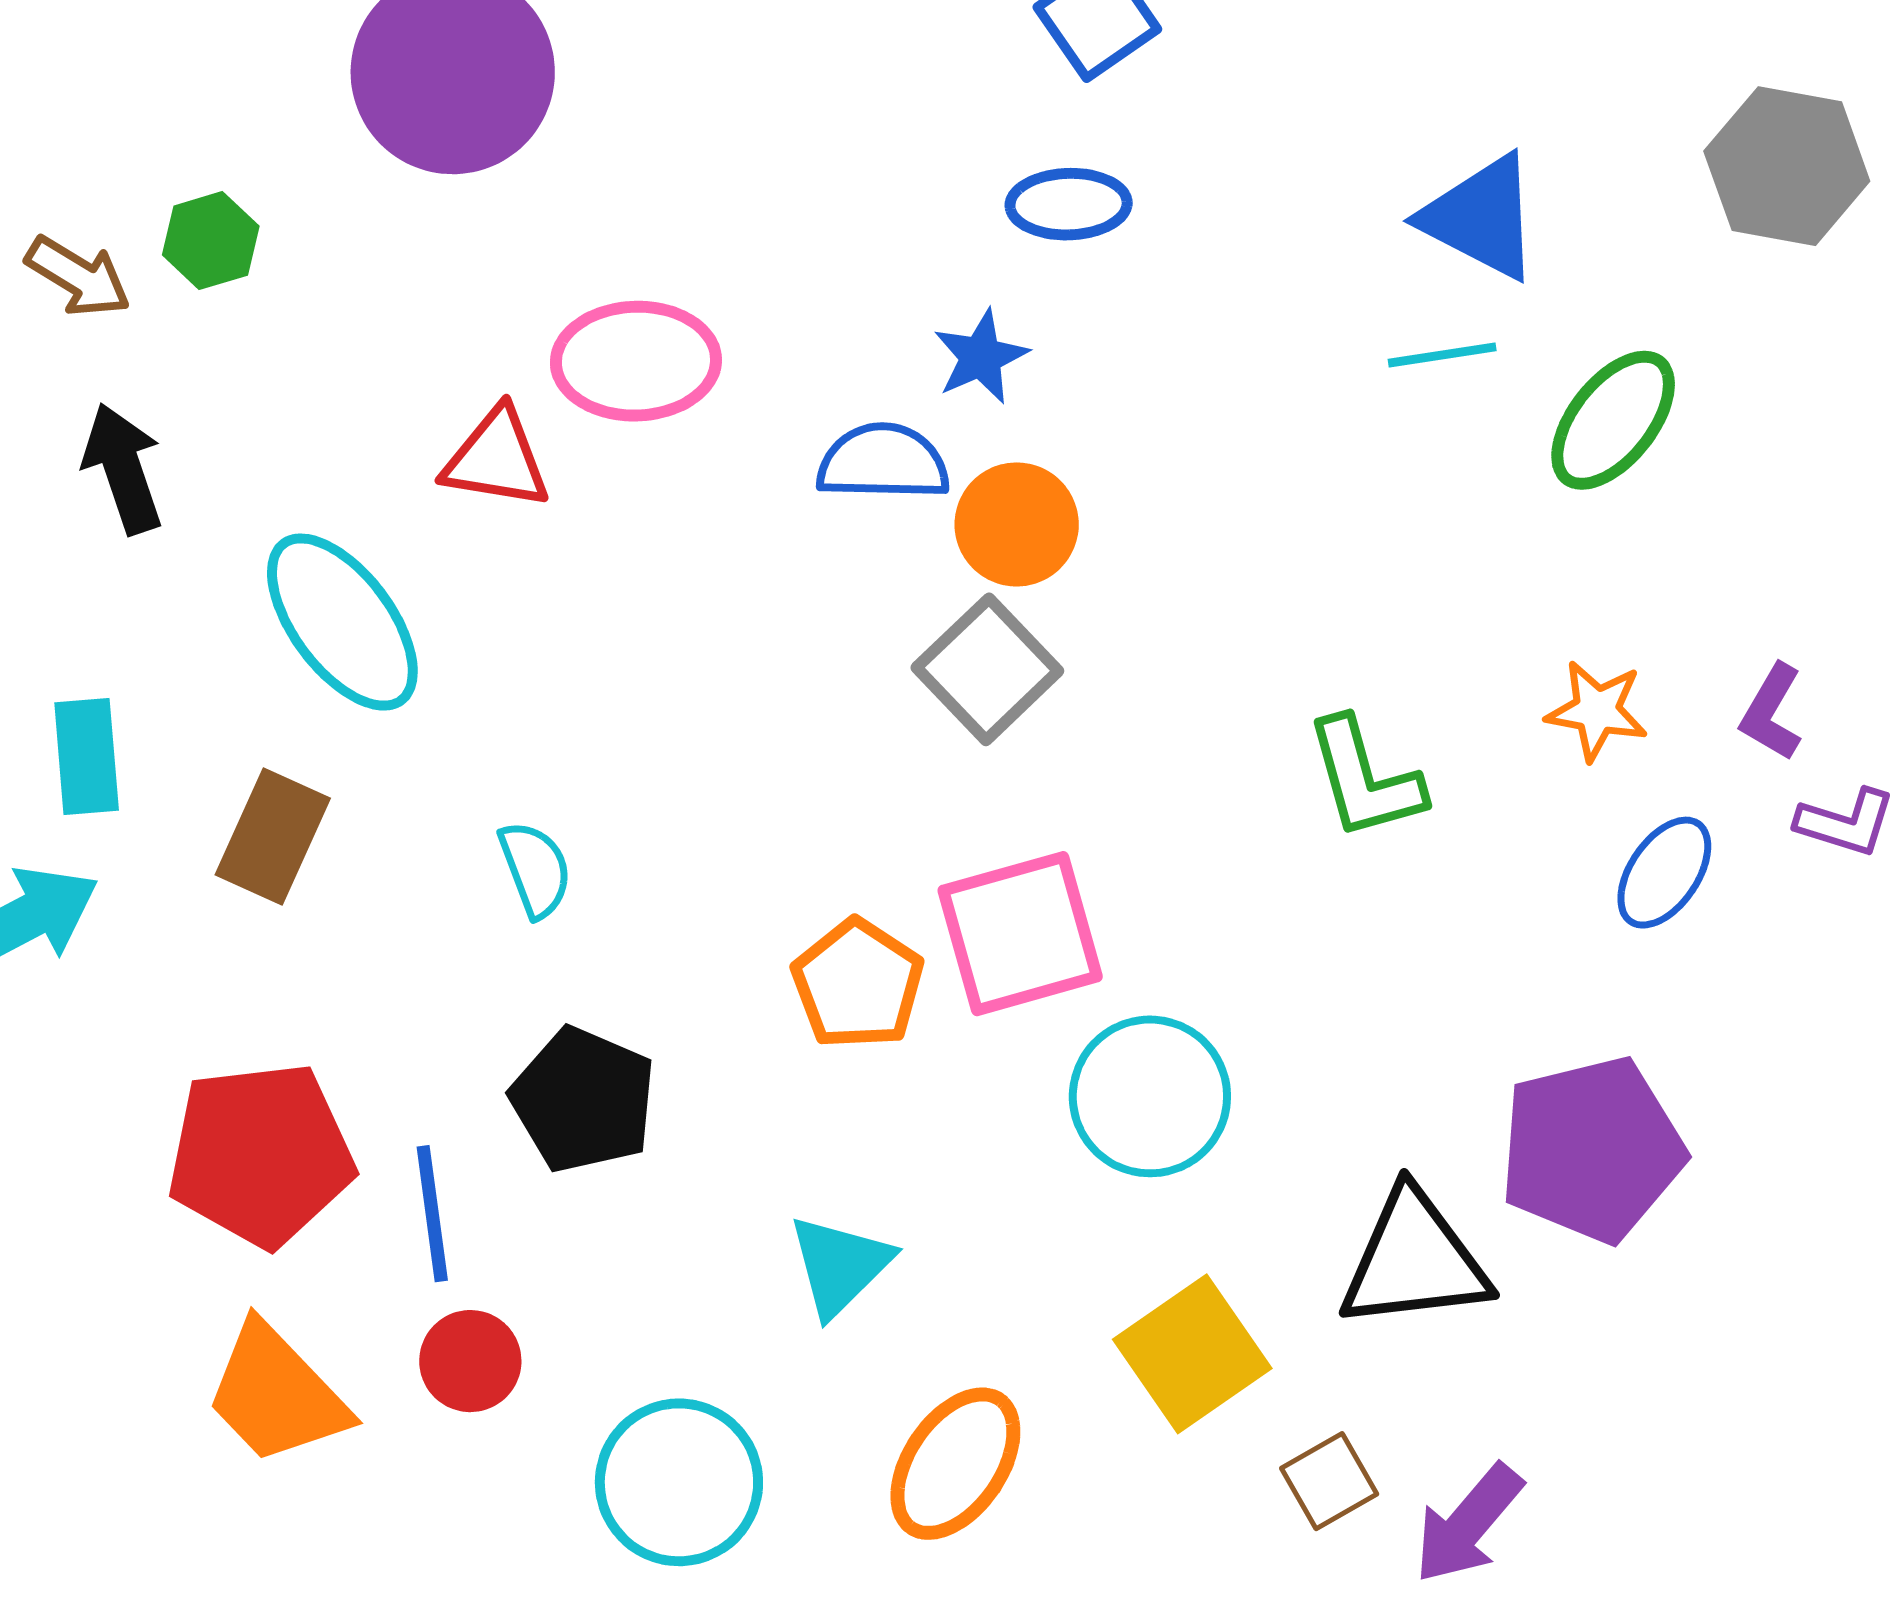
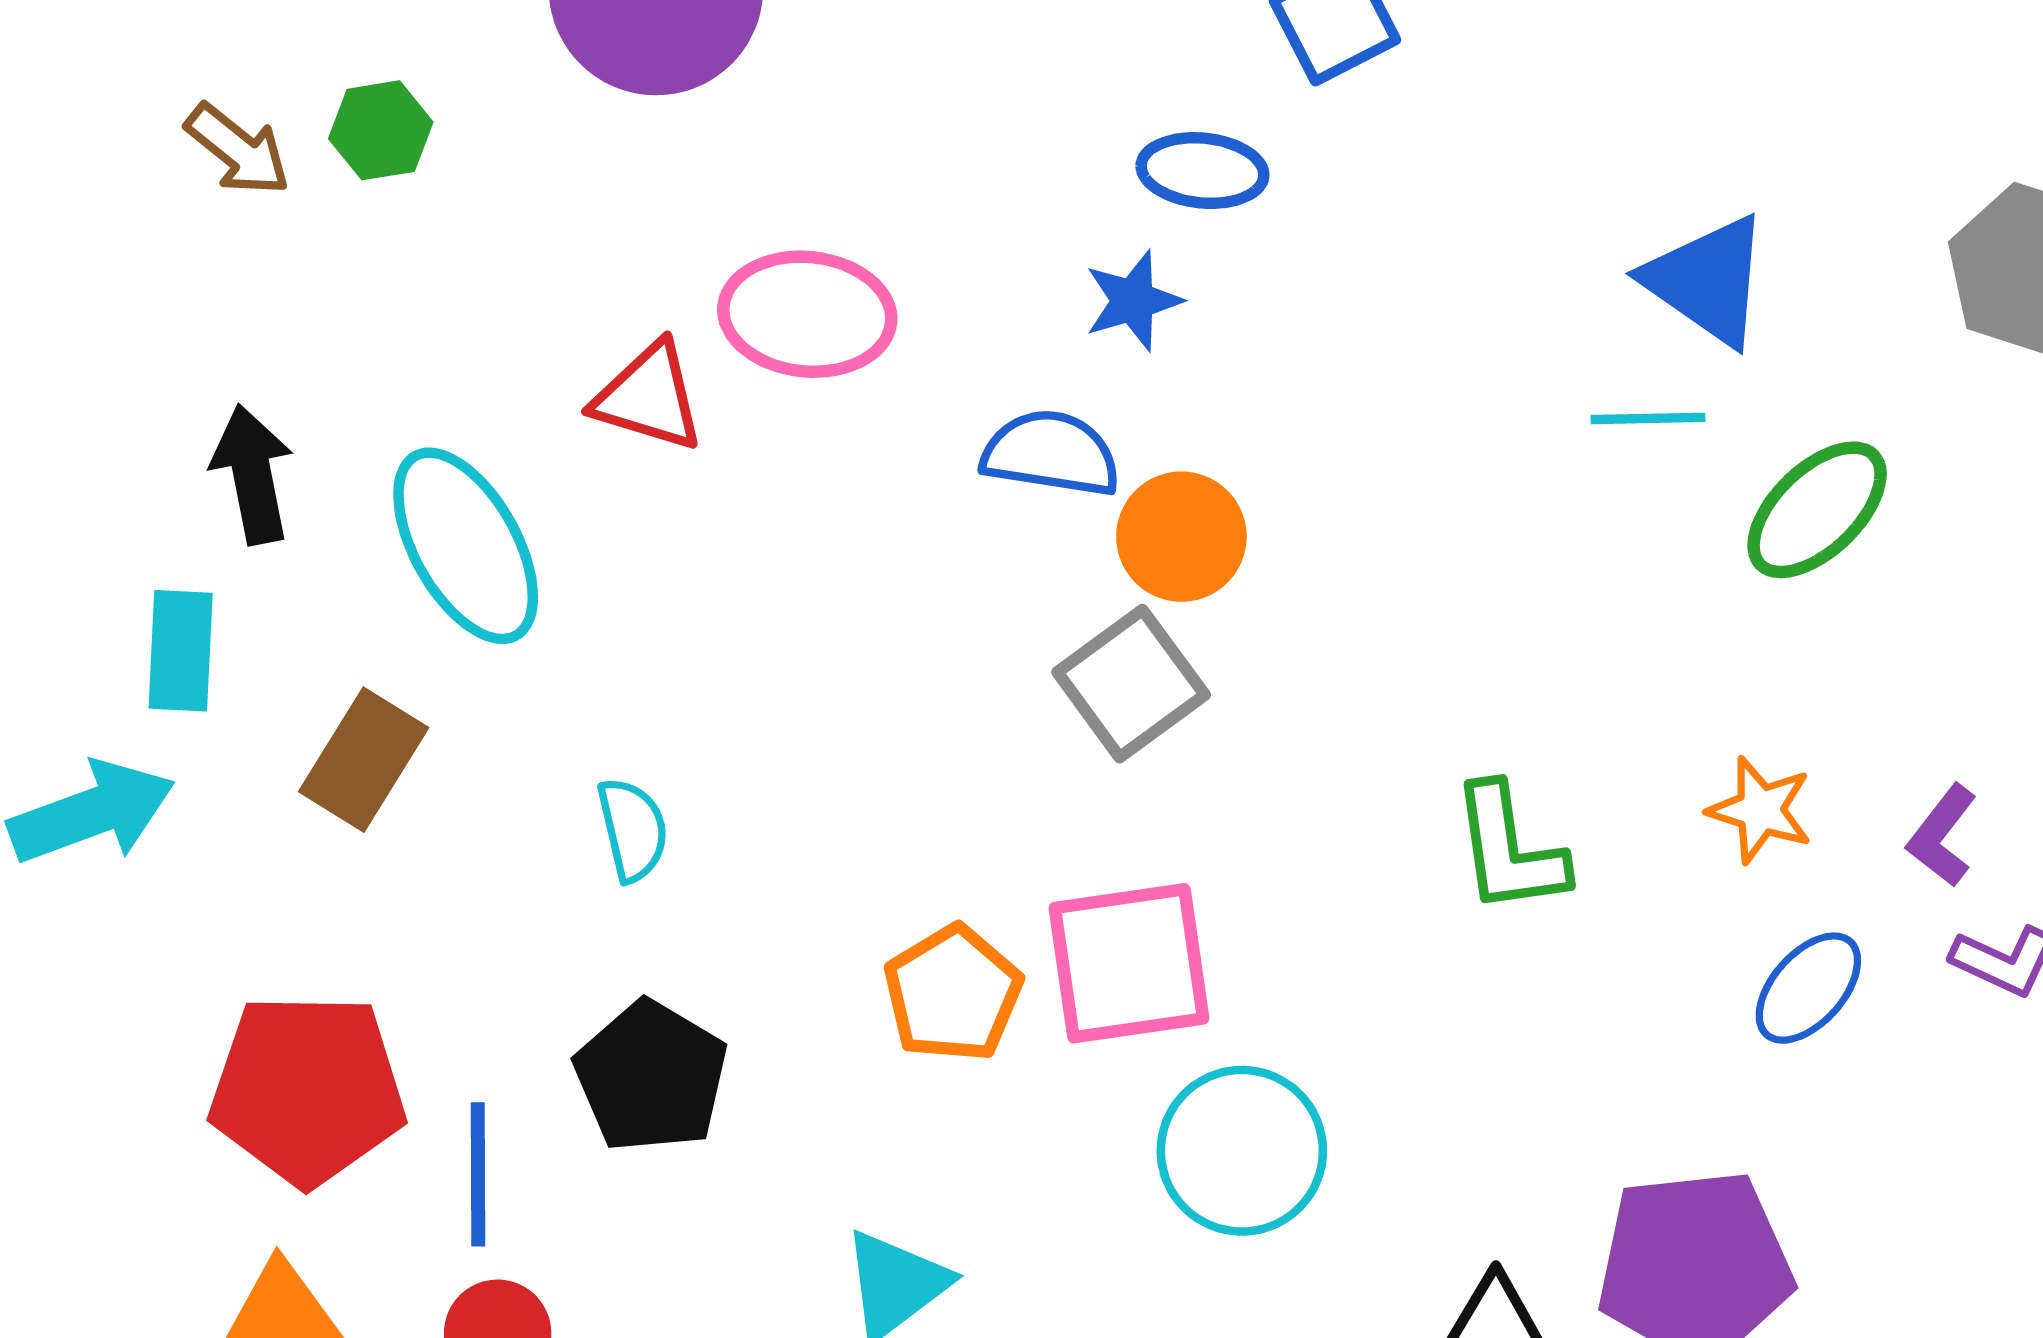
blue ellipse: (1069, 204) -> (1202, 171), moved
blue star: (981, 357) -> (1133, 301), moved
black arrow: (123, 468) -> (252, 474), moved

